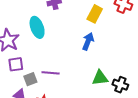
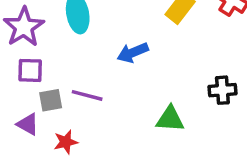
blue arrow: (88, 41) -> (133, 53), moved, turned -144
black cross: (120, 85) -> (222, 90), moved, turned -35

